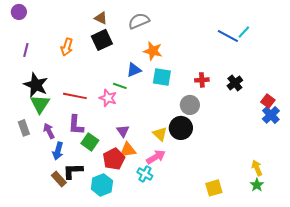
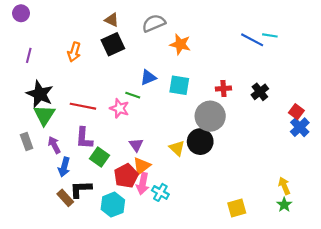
cyan line: (244, 32) -> (270, 35), turned 56
orange star: (153, 51) -> (180, 44), moved
gray circle: (190, 105) -> (210, 116), size x1.4
orange triangle: (128, 150) -> (142, 166), turned -30
pink arrow: (156, 157) -> (143, 184), moved, turned 132

